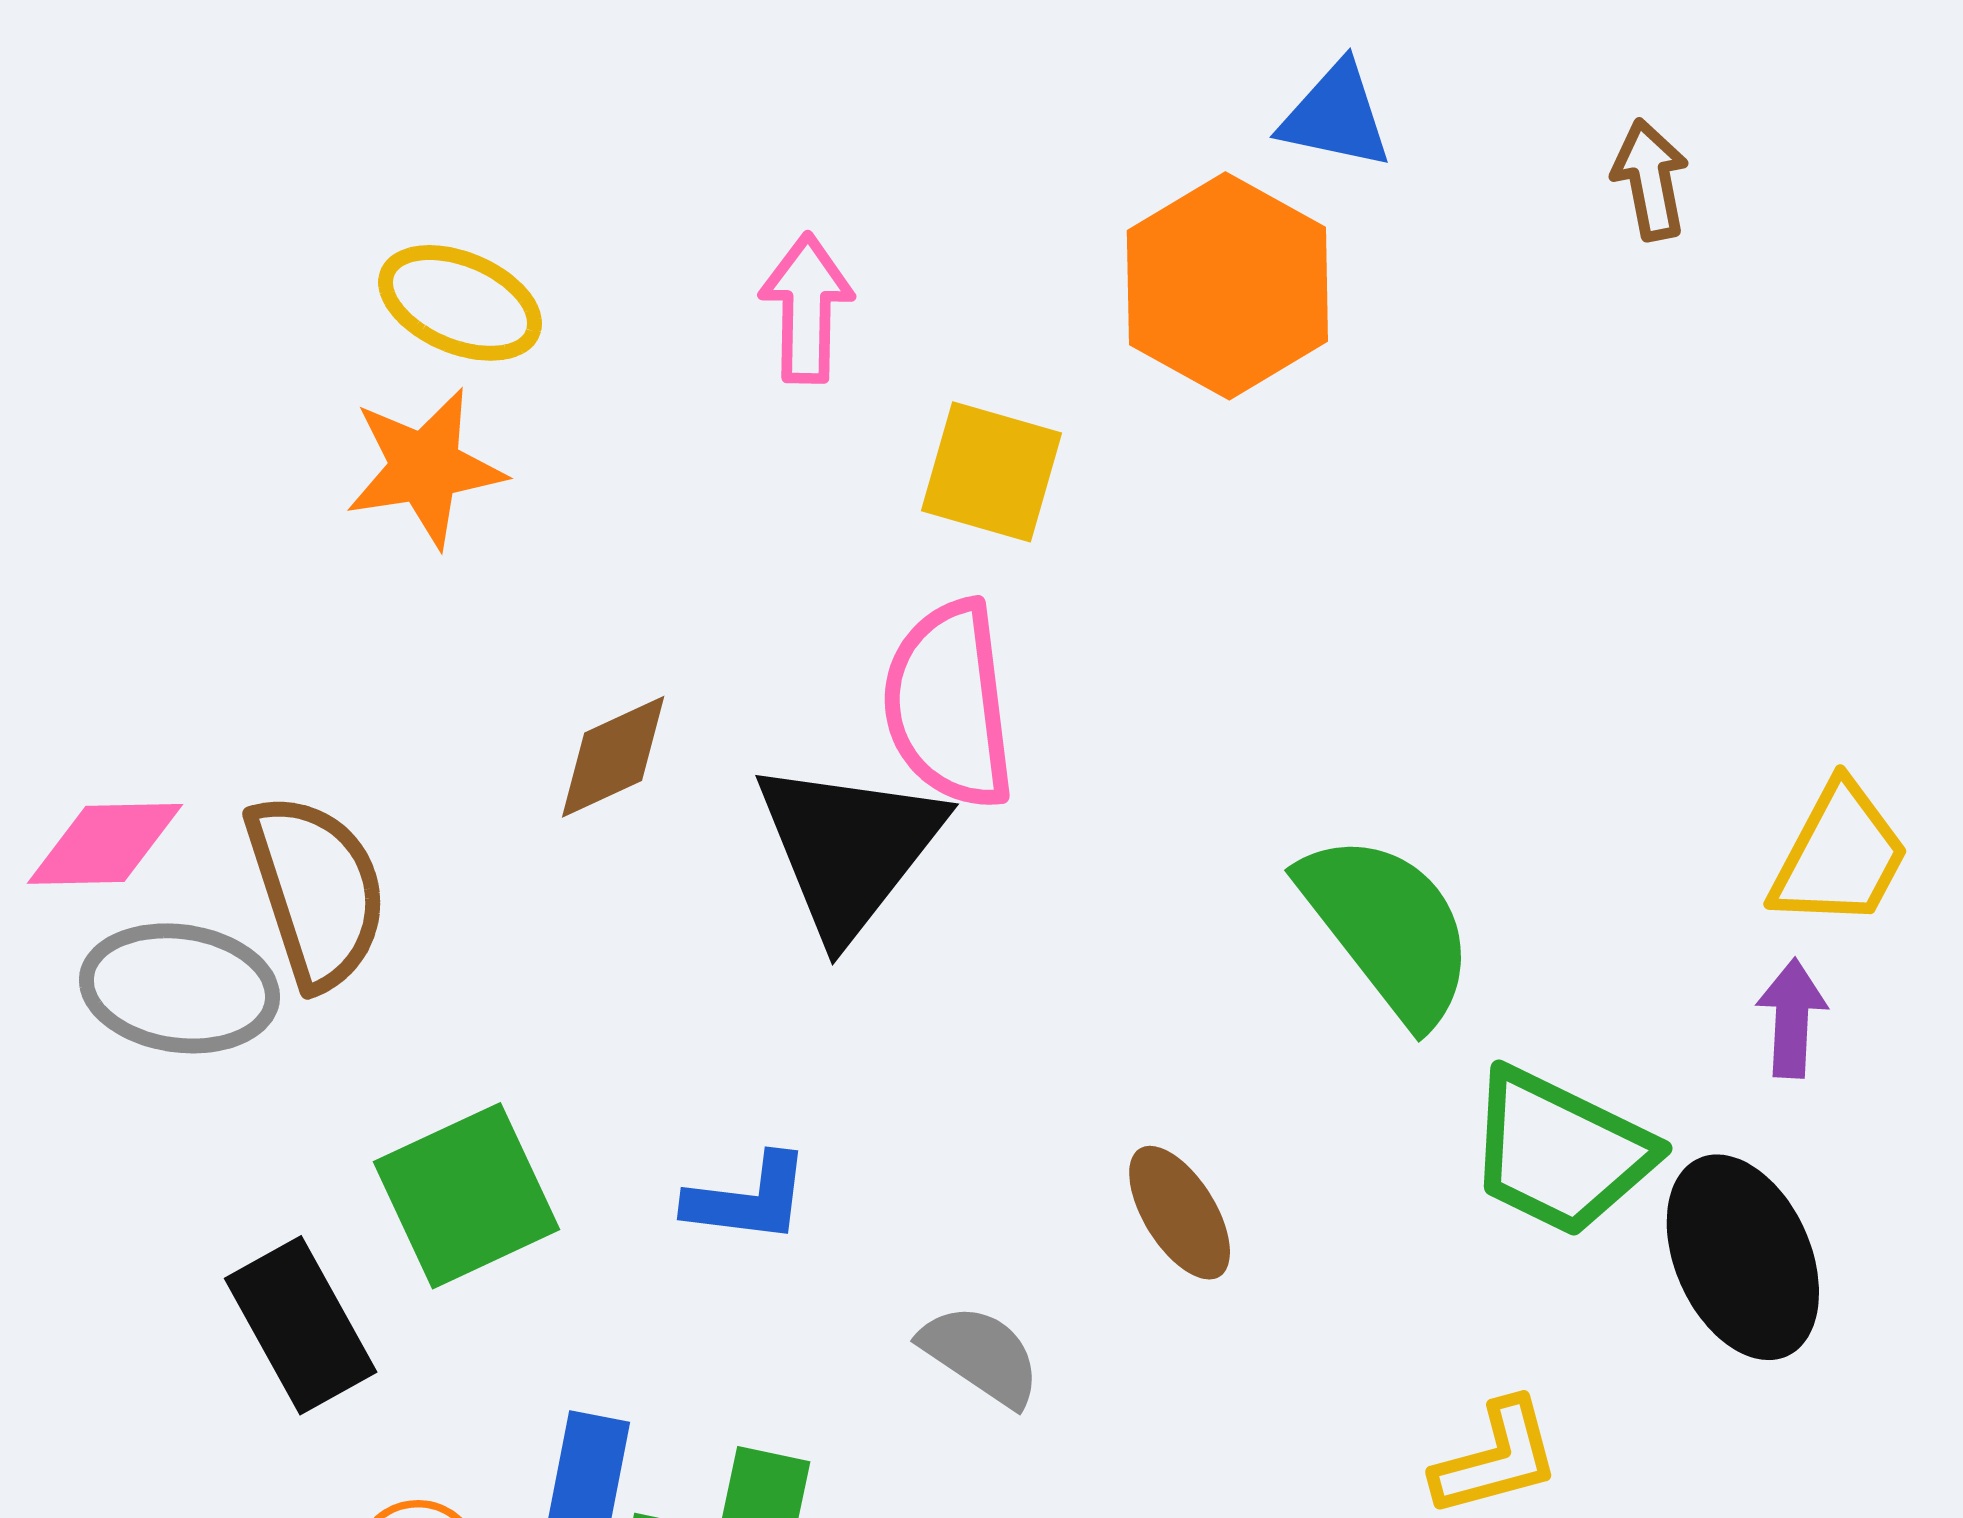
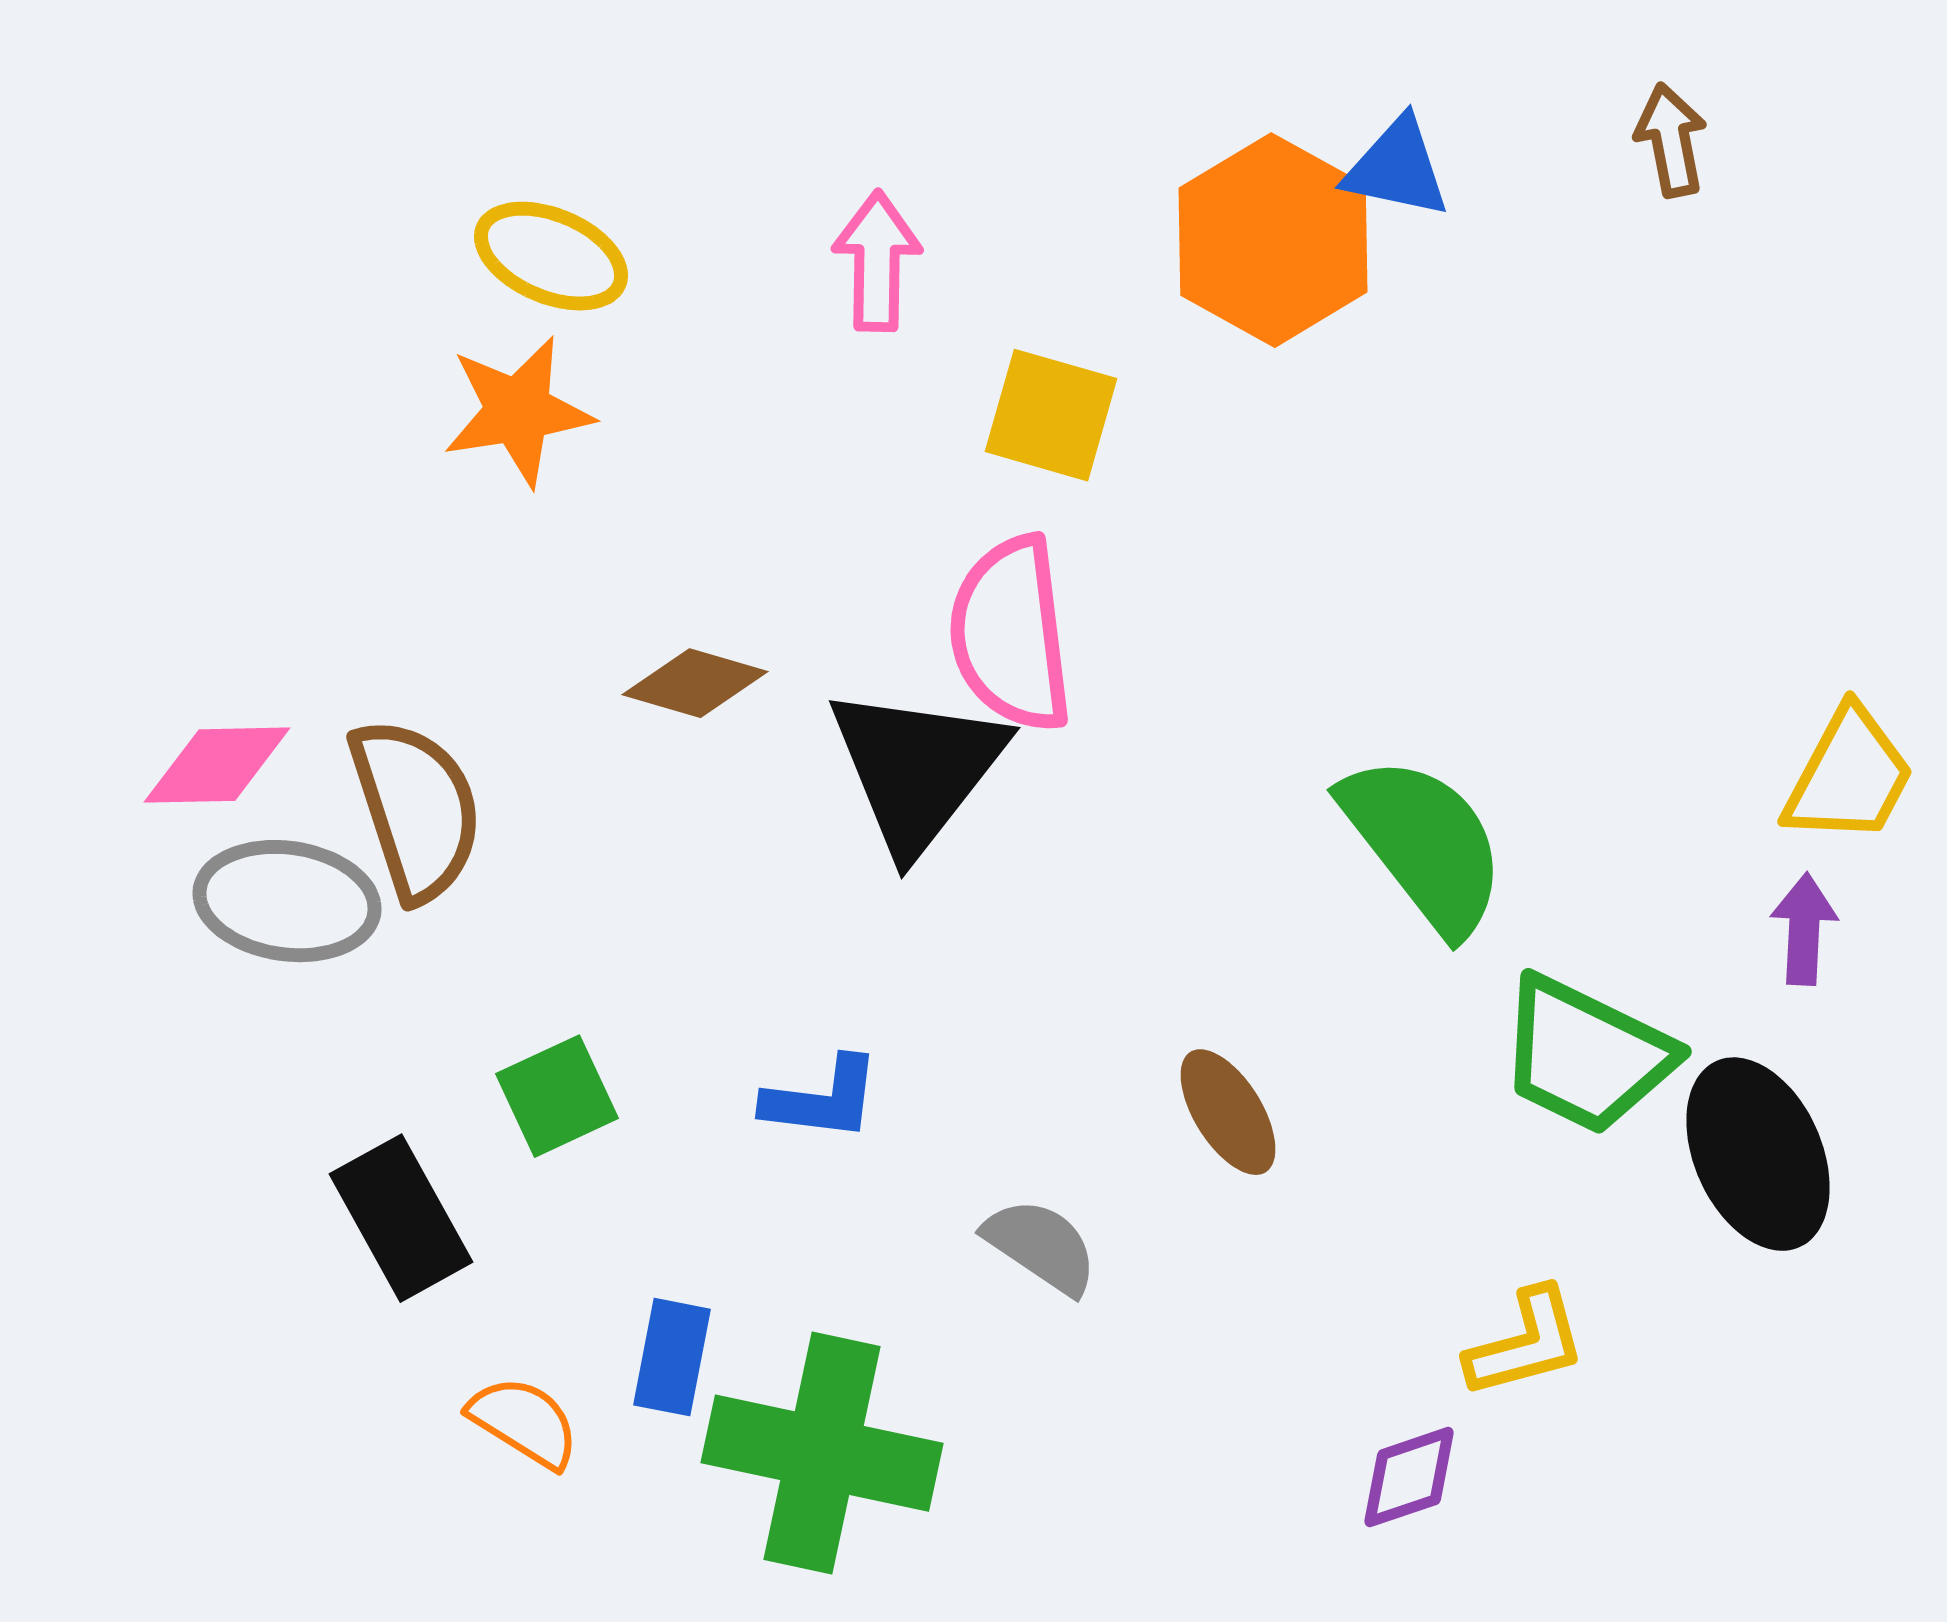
blue triangle: (1336, 116) -> (1397, 168), moved
brown diamond: (613, 757) -> (695, 683), turned 41
green square: (466, 1196) -> (557, 1096), size x0.7

